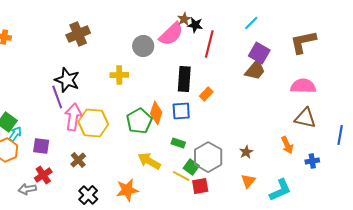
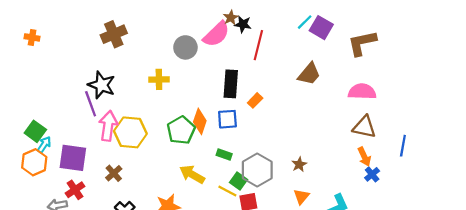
purple square: (259, 53) -> (321, 28), moved
orange arrow: (287, 145) -> (364, 157), moved
purple square: (41, 146) -> (73, 158), size x1.5
blue cross: (312, 161) -> (372, 174), turned -32

